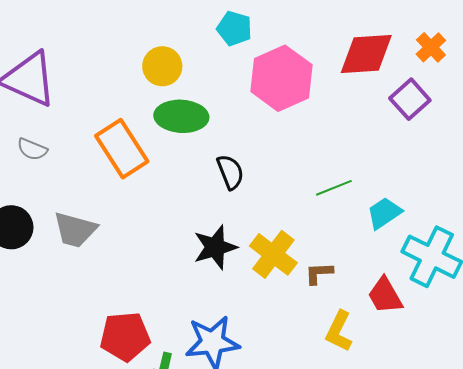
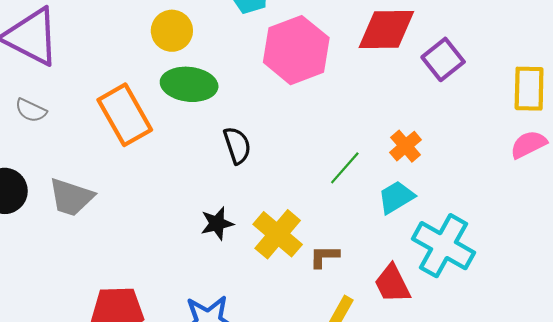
orange cross: (431, 47) -> (406, 146), moved
purple square: (410, 99) -> (443, 59), moved
green line: (334, 188) -> (345, 168), turned -30
black star: (215, 247) -> (217, 223), size x0.7

